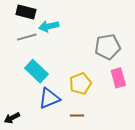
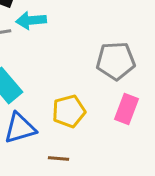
pink rectangle: (118, 78) -> (127, 109), turned 30

